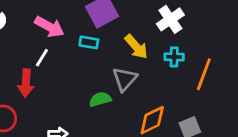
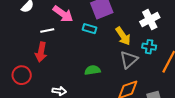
white line: (42, 58) -> (47, 30), moved, turned 40
gray triangle: (125, 79) -> (129, 60), moved

